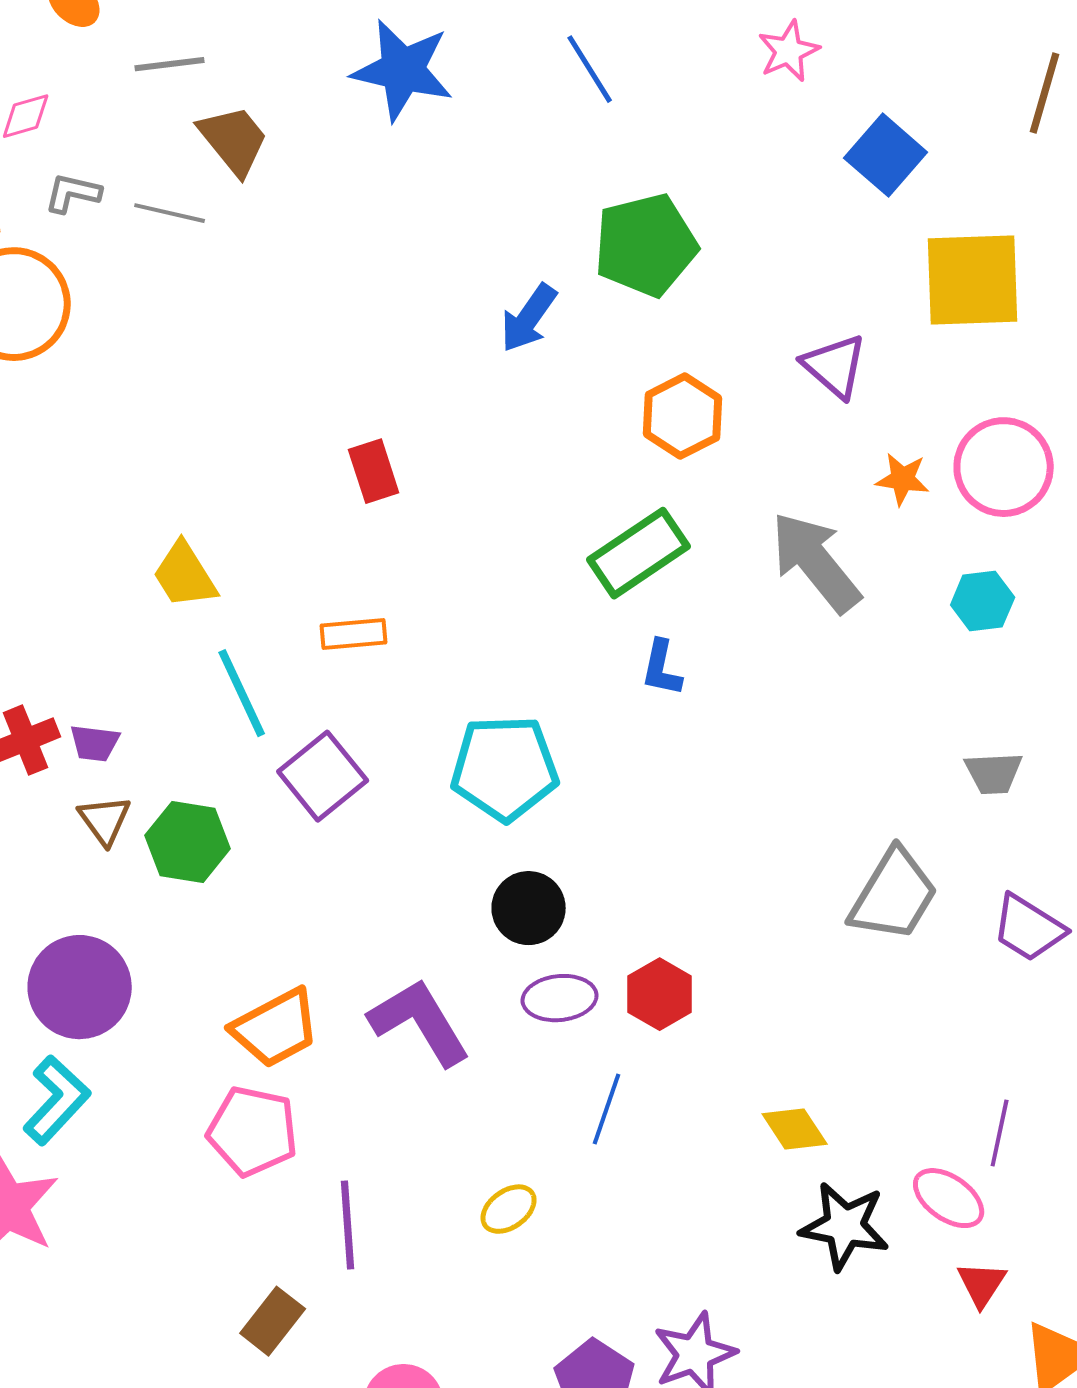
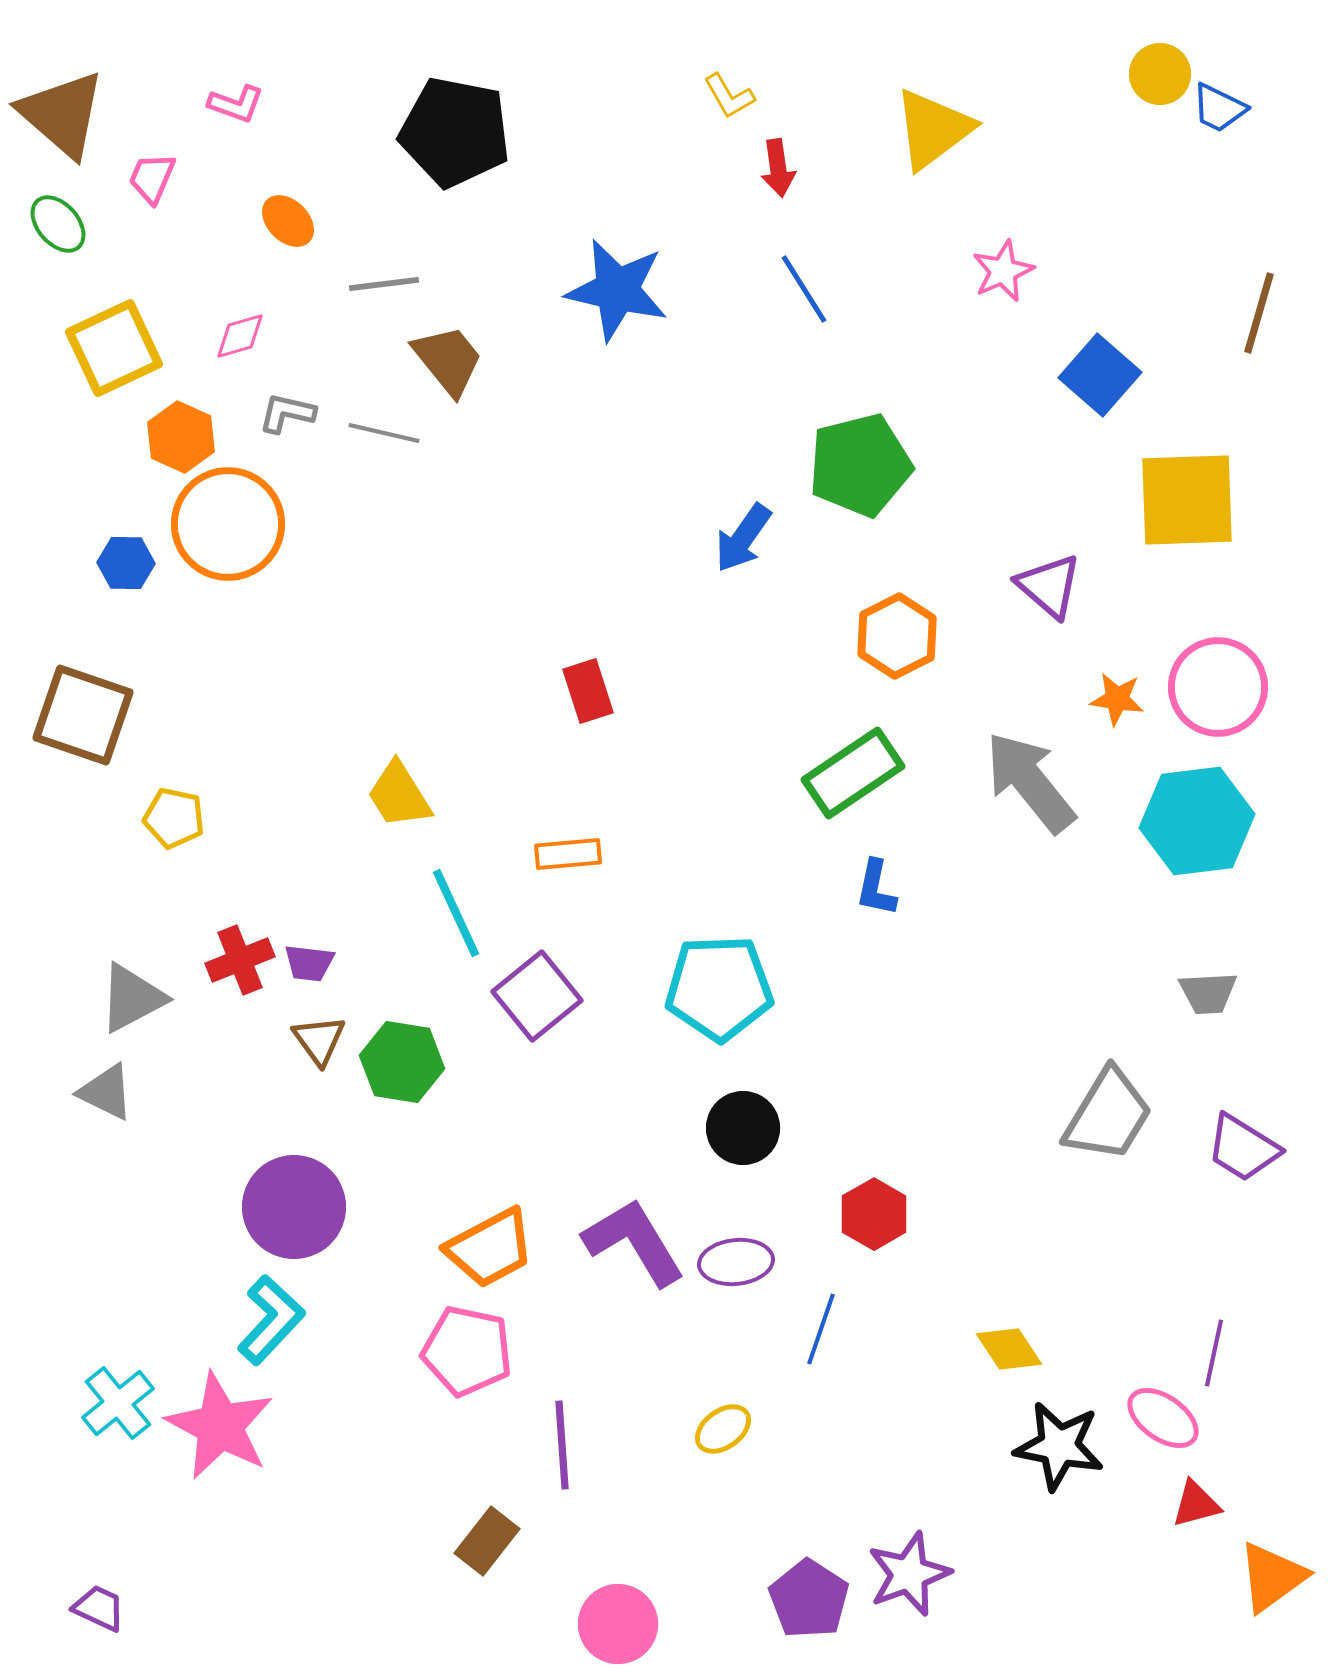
cyan hexagon: (983, 601) -> (1197, 821), size x1.8
purple ellipse: (560, 998) -> (736, 1262), moved
red triangle: (982, 1284) -> (1196, 1504), turned 42

